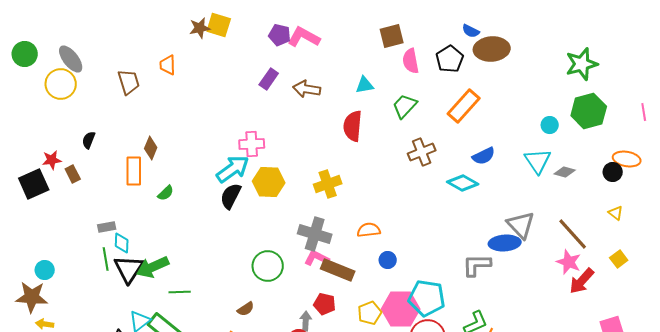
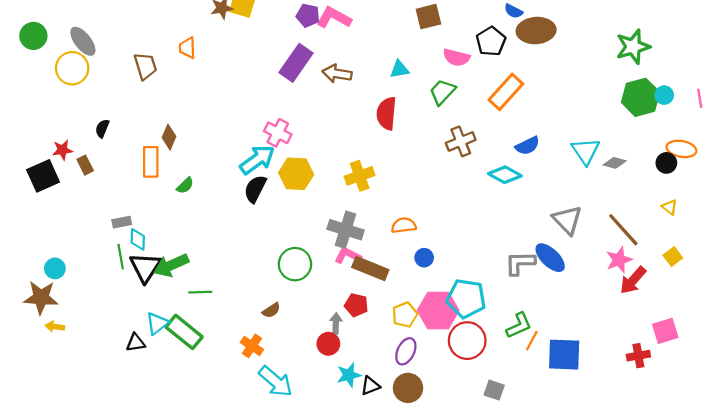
pink semicircle: (411, 61) -> (456, 57), moved, turned -65
purple rectangle: (269, 79) -> (296, 63), size x1.6
cyan circle: (550, 125) -> (664, 95), moved
pink cross: (252, 144) -> (278, 133), turned 30
blue ellipse: (505, 243) -> (550, 258), moved, turned 48
pink star: (569, 262) -> (619, 260), turned 30

